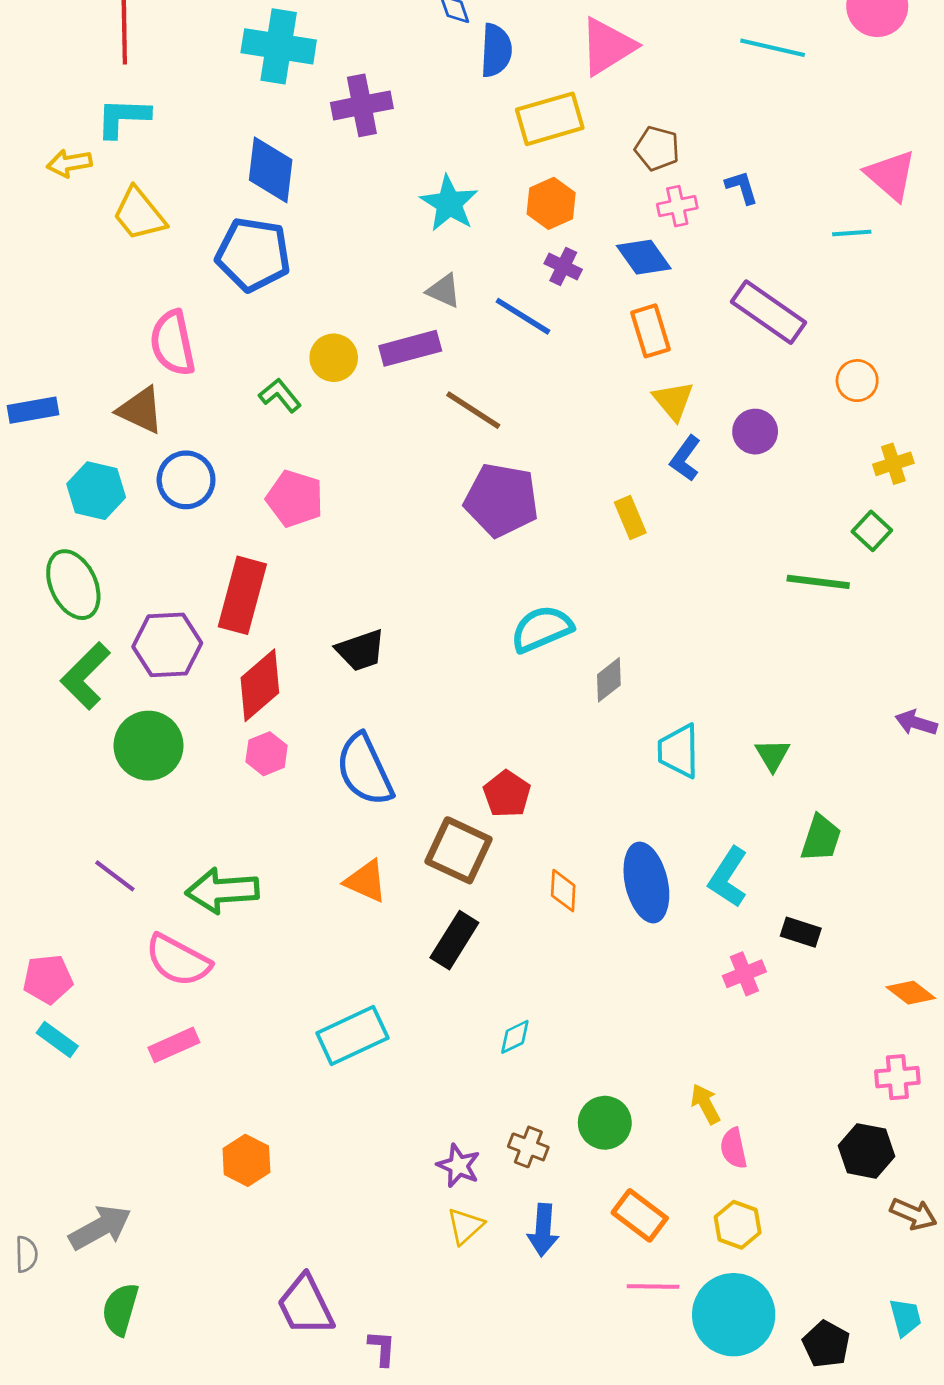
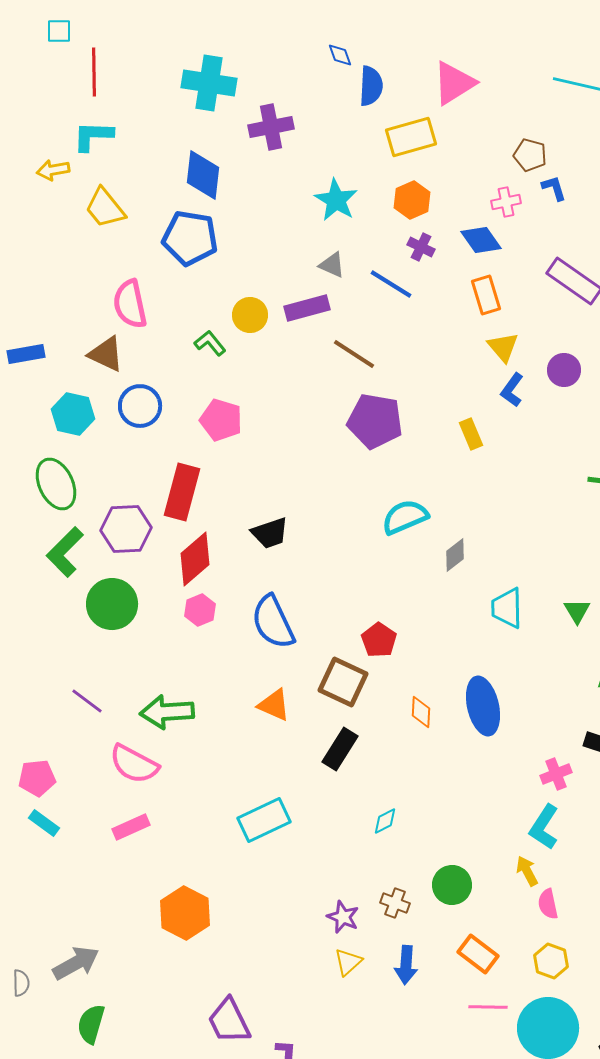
brown pentagon: (657, 148) -> (530, 155), moved
cyan L-shape: (728, 877) -> (544, 827), moved
orange hexagon: (246, 1160) -> (185, 913), size x1.4

